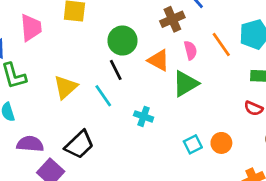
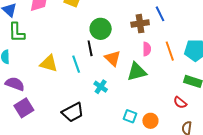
orange triangle: (159, 60) -> (113, 58), moved
yellow triangle: (66, 87) -> (49, 63), moved, turned 42
cyan square: (193, 144) -> (130, 116), turned 32
black trapezoid: (79, 145) -> (73, 112), moved

